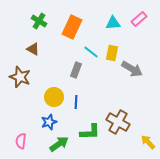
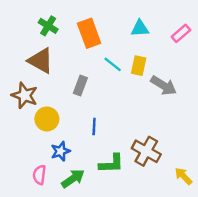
pink rectangle: (139, 19) -> (181, 33), moved
orange rectangle: (72, 27) -> (89, 33), turned -45
brown triangle: (33, 49) -> (41, 61), size x1.6
gray rectangle: (76, 70) -> (80, 85), moved
yellow circle: (54, 97) -> (47, 119), moved
pink semicircle: (21, 141) -> (39, 175), moved

